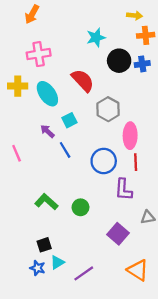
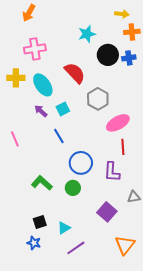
purple arrow: (47, 131) -> (41, 111), moved
pink ellipse: (130, 136) -> (118, 123), turned 60
blue circle: (104, 161) -> (81, 163), moved
cyan triangle: (57, 262) -> (64, 228), moved
orange triangle: (138, 270) -> (125, 245), turned 35

